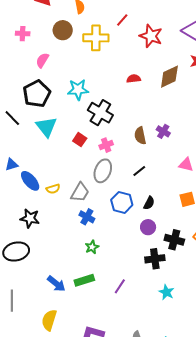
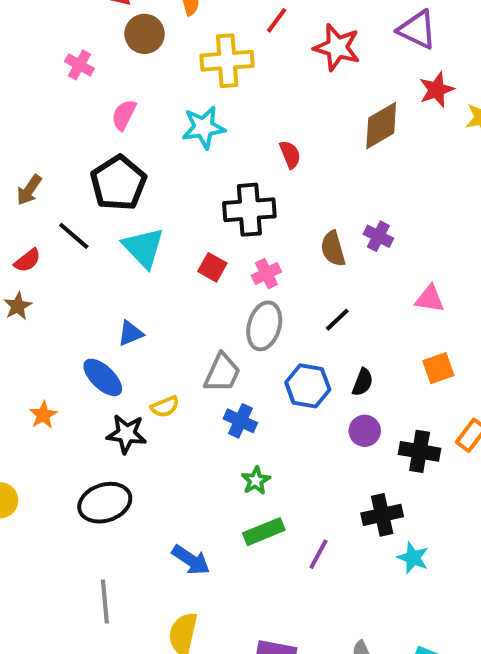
brown circle: (63, 30) -> (145, 34), moved
pink cross: (23, 34) -> (79, 65), turned 32
red semicircle: (134, 79) -> (290, 155), moved, turned 80
cyan star: (78, 90) -> (204, 127), moved
black cross: (100, 113) -> (249, 210), turned -30
blue triangle: (12, 165) -> (131, 333), moved
blue ellipse: (30, 181) -> (103, 377), moved
yellow semicircle: (53, 189) -> (165, 407), moved
black cross: (155, 259) -> (382, 515), moved
green rectangle: (84, 280) -> (264, 532), moved

